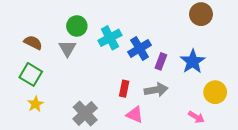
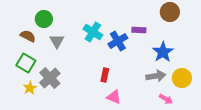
green circle: (77, 26) -> (44, 19), moved
cyan cross: (110, 38) -> (93, 32), turned -30
purple rectangle: (161, 61) -> (139, 30), moved, turned 72
gray arrow: (156, 90) -> (156, 76), moved
gray cross: (85, 113) -> (50, 78), moved

